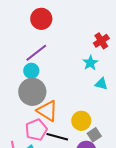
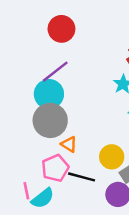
cyan circle: (31, 71) -> (49, 94), size x1.5
orange triangle: (47, 111) -> (69, 144), size x0.6

